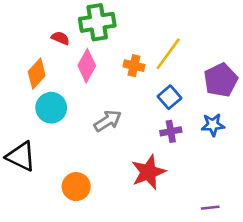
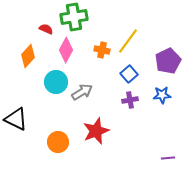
cyan circle: (51, 108) -> (56, 82), moved
red star: (148, 172) -> (96, 131), moved
purple line: (210, 208) -> (168, 158), moved

